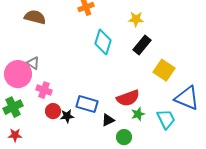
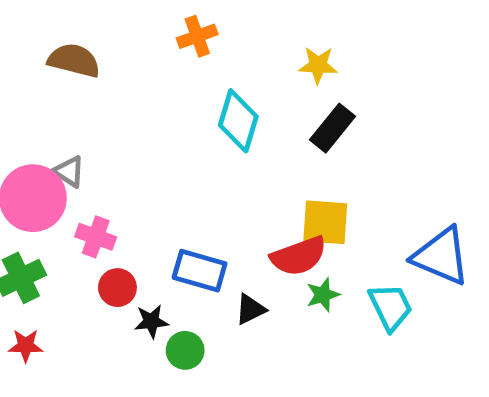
yellow square: (164, 70) -> (325, 222), moved, turned -30
black star: (67, 116) -> (151, 321), moved
green circle: (124, 137) -> (185, 350), moved

